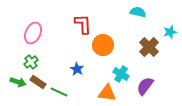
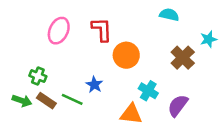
pink ellipse: (33, 33) -> (59, 31), moved
green cross: (31, 62) -> (38, 76), turned -32
green line: (59, 92) -> (72, 99), moved

